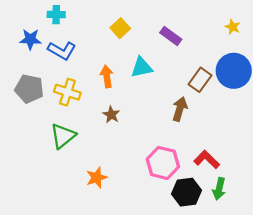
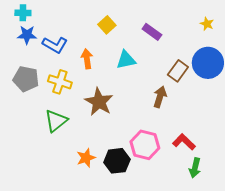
cyan cross: (56, 15) -> (23, 13), moved
orange arrow: (107, 76) -> (87, 59), moved
brown star: (111, 115) -> (99, 102), size x1.8
black hexagon: (187, 192) -> (117, 161), moved

